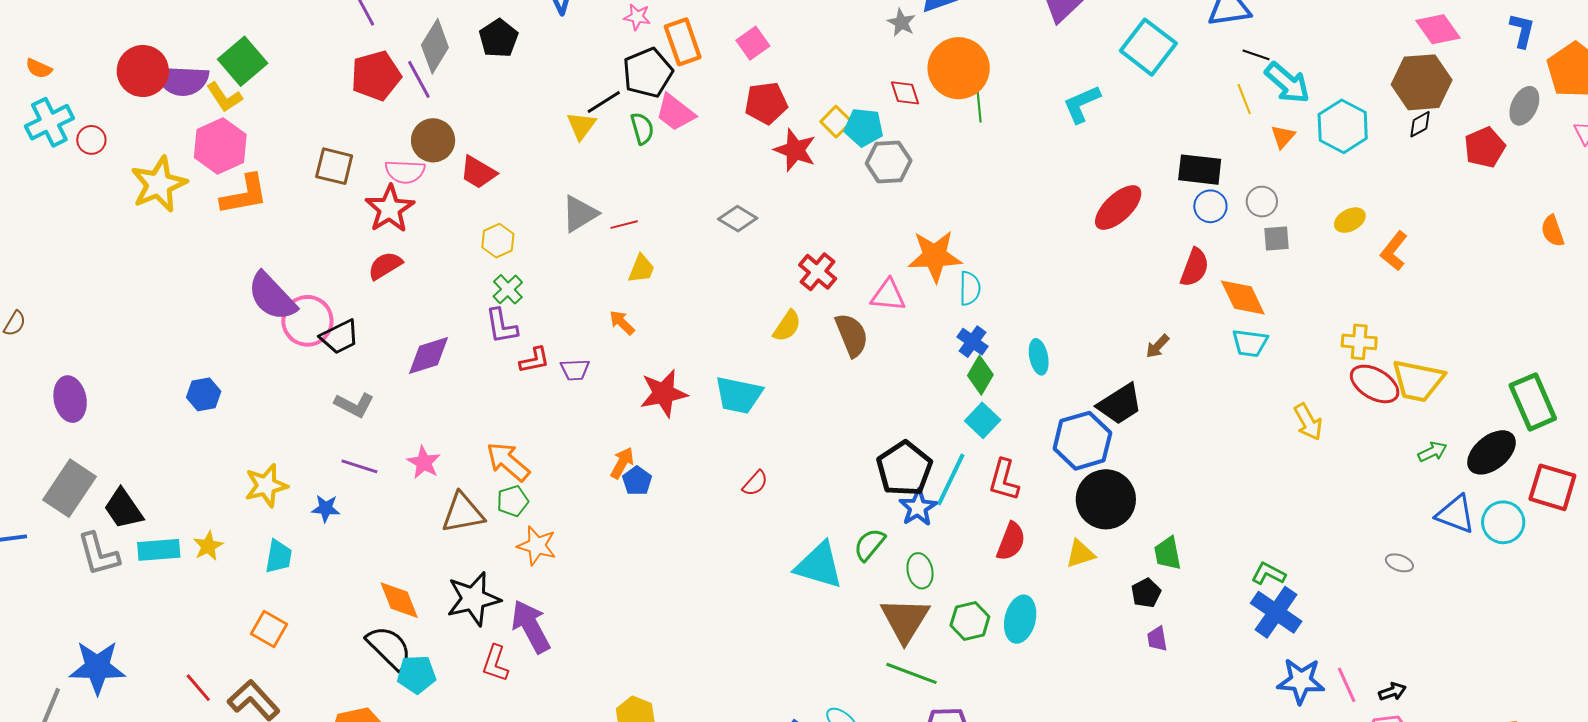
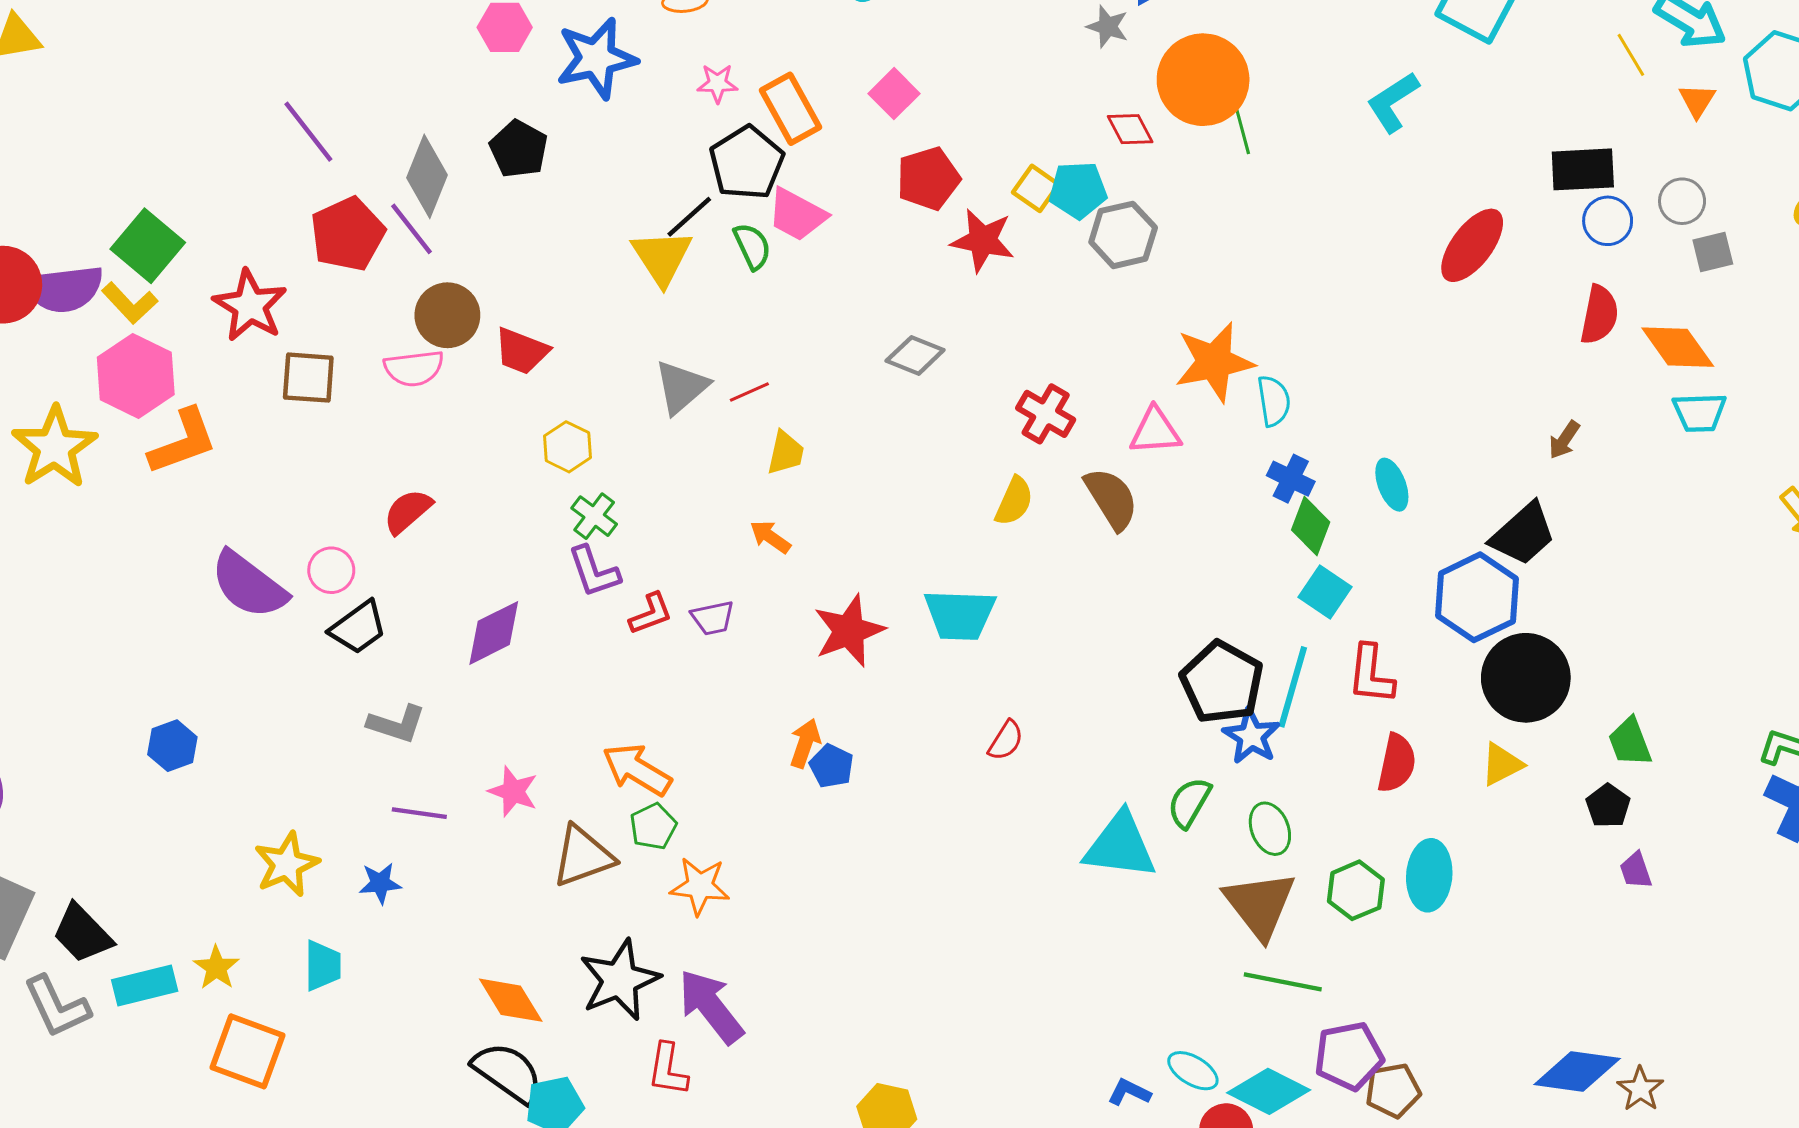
yellow triangle: (581, 126) -> (662, 257), size x1.4
red star: (390, 209) -> (250, 306), moved
pink circle: (307, 321) -> (331, 570), moved, size x0.6
orange square: (269, 629) -> (247, 1051), moved, size x1.4

